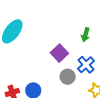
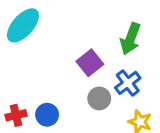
green arrow: (85, 35) -> (130, 39), size x1.5

